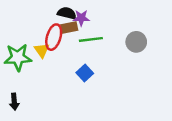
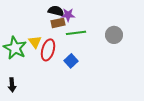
red ellipse: (54, 37) -> (48, 50), moved
green star: (18, 57) -> (15, 48), turned 30

